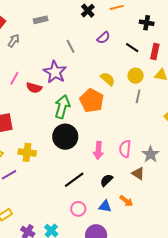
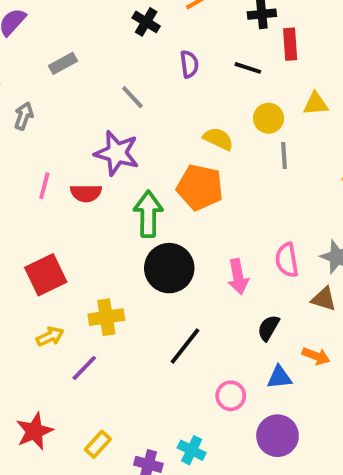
purple semicircle: (103, 38) -> (189, 64), turned -40
red rectangle: (155, 52) -> (290, 44), moved
black line: (74, 180) -> (185, 346), moved

